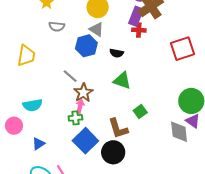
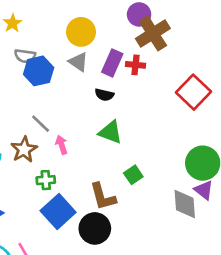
purple rectangle: (136, 16) -> (112, 63), moved
blue hexagon: (86, 46) -> (39, 71), moved
red square: (183, 49) -> (194, 92), turned -30
brown star: (83, 93) -> (24, 150), moved
pink arrow: (80, 106) -> (61, 145), moved, turned -32

